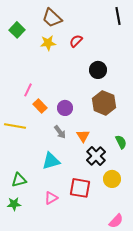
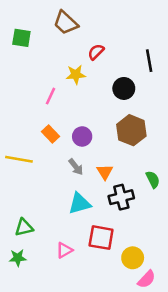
black line: (118, 16) -> (149, 61), moved
green square: (17, 30) -> (21, 38), turned -35
yellow star: (48, 43) -> (76, 75), moved
pink line: (28, 90) -> (51, 96), moved
black cross: (96, 156) -> (121, 197), turned 30
cyan triangle: (51, 161) -> (80, 203), moved
yellow circle: (112, 179) -> (133, 258), moved

